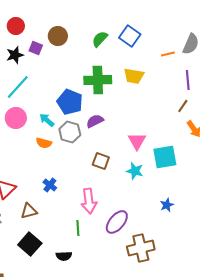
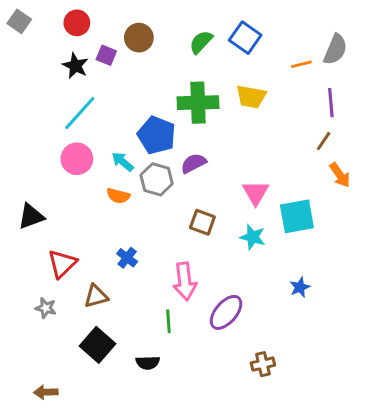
black star: (15, 55) -> (75, 66), turned -30
brown cross: (141, 248) -> (263, 364), moved, size x0.6

